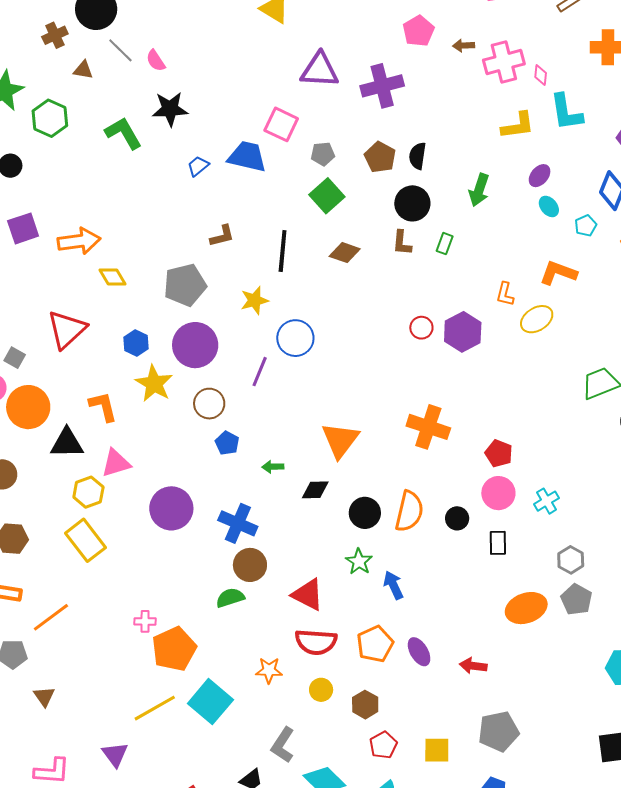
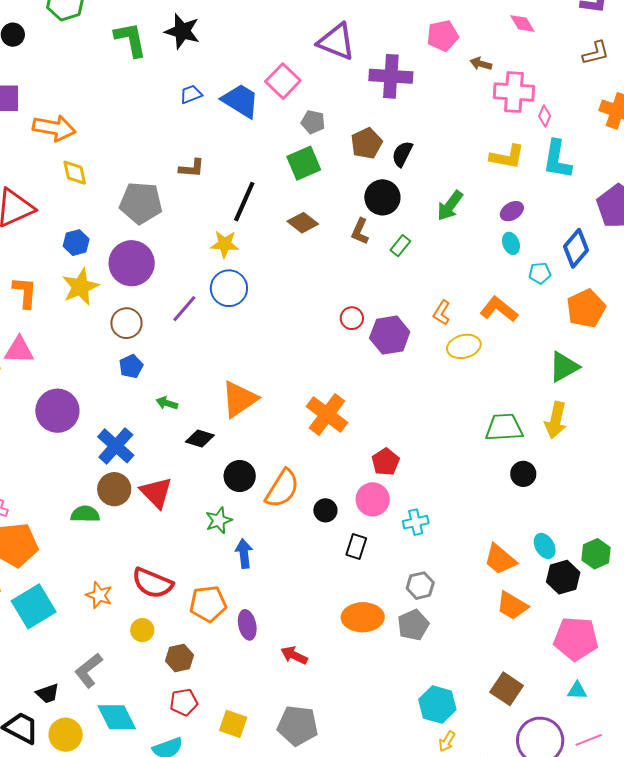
yellow star: (254, 300) -> (225, 244), moved
red triangle: (308, 595) -> (156, 493), moved

